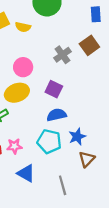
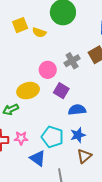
pink circle: (23, 67) -> (48, 70), moved
blue semicircle: (57, 115) -> (77, 110), moved
blue triangle: (26, 173) -> (38, 158), moved

